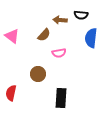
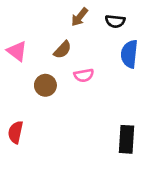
brown arrow: (60, 20) -> (80, 17), moved, turned -56
brown circle: (38, 74) -> (45, 85), moved
black rectangle: (61, 98) -> (126, 139), moved

